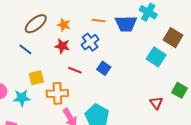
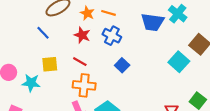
orange line: (99, 21) -> (109, 13), moved
blue cross: (90, 42) -> (112, 36), turned -36
red line: (75, 70) -> (80, 62), moved
orange cross: (57, 93) -> (84, 85), moved

